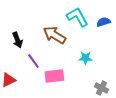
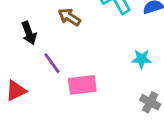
brown arrow: (54, 35) -> (69, 17), moved, size x0.7
cyan star: (85, 58) -> (142, 59), moved

